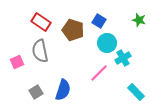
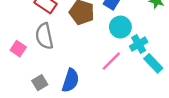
pink square: (17, 62) -> (18, 49), turned -32
cyan rectangle: (136, 92) -> (153, 63), moved

